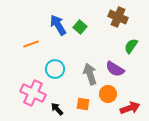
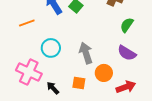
purple semicircle: (115, 69) -> (127, 53), moved

